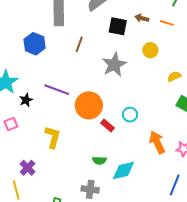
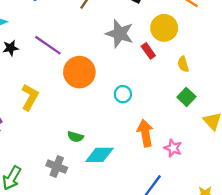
yellow circle: (150, 50) -> (164, 28), size x1.5
gray star: (114, 64) -> (120, 34), turned 30
yellow semicircle: (174, 76) -> (183, 64), turned -96
red rectangle: (108, 126) -> (148, 51), moved

